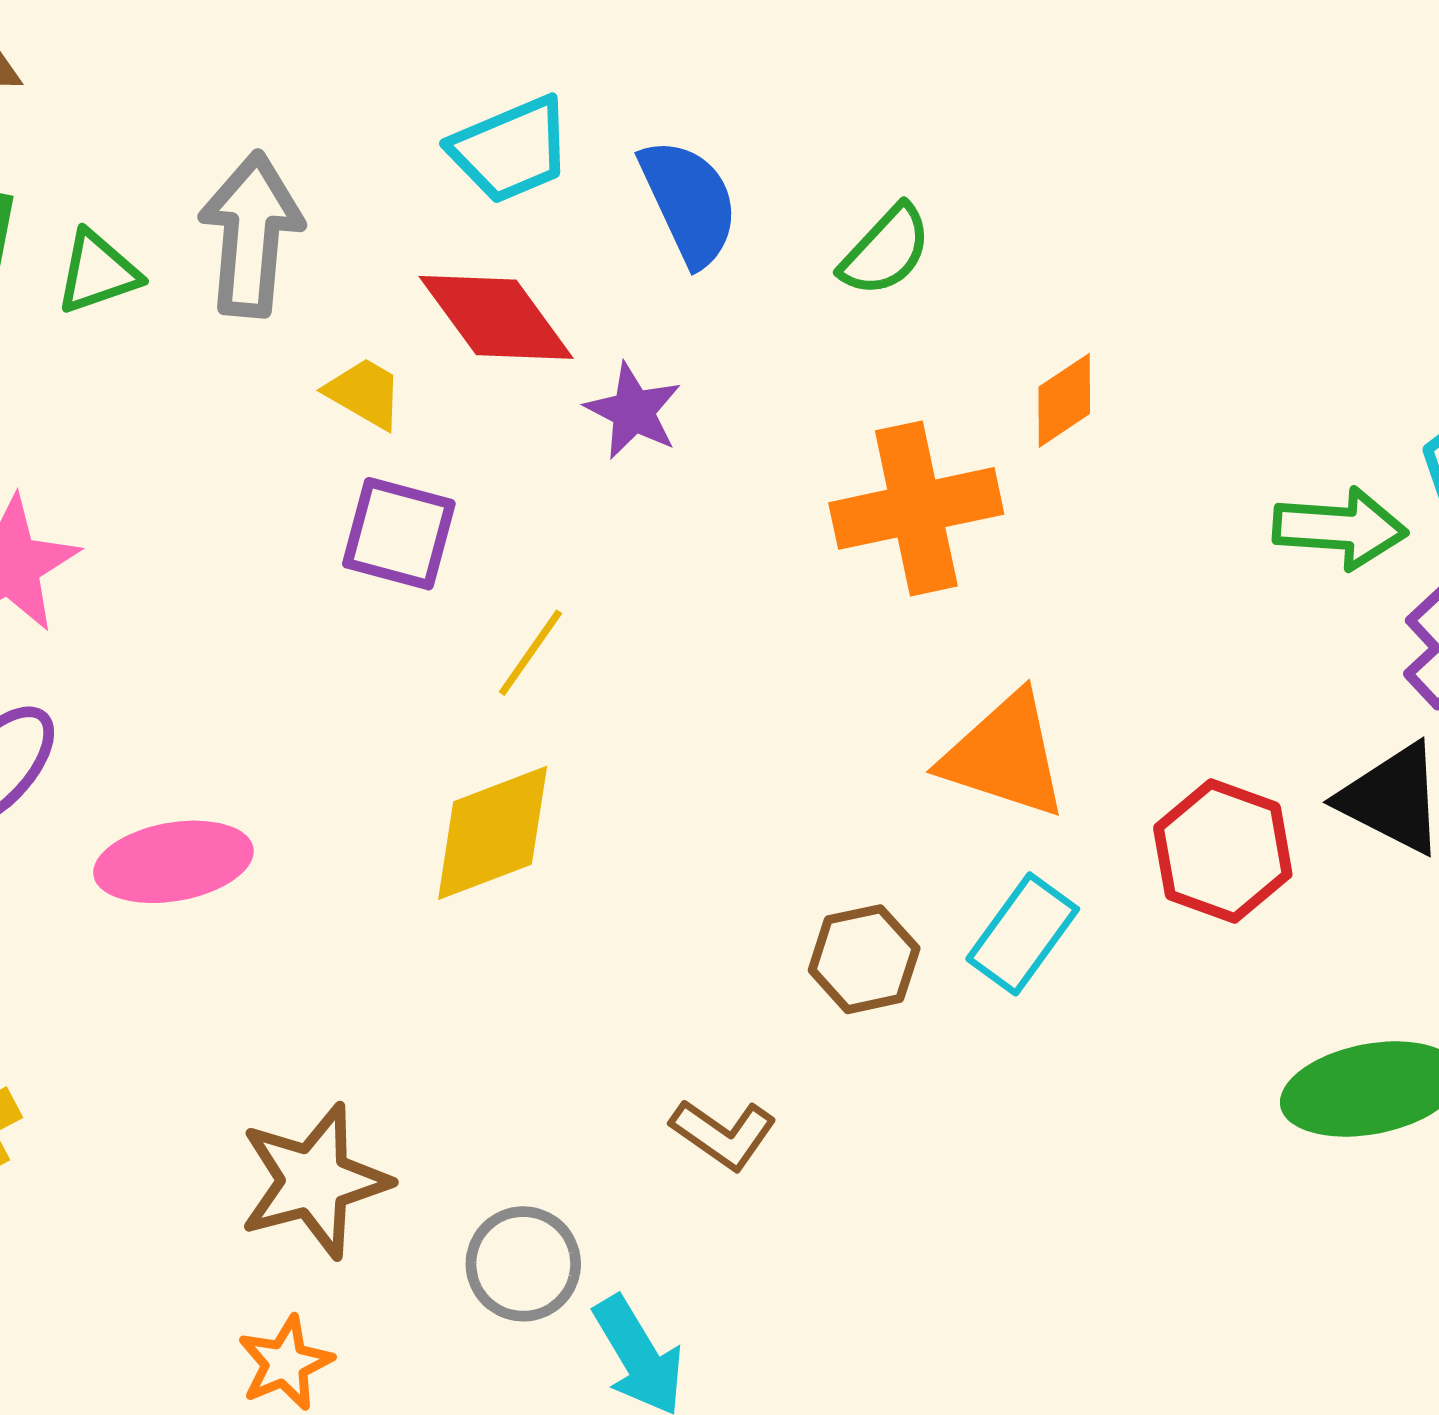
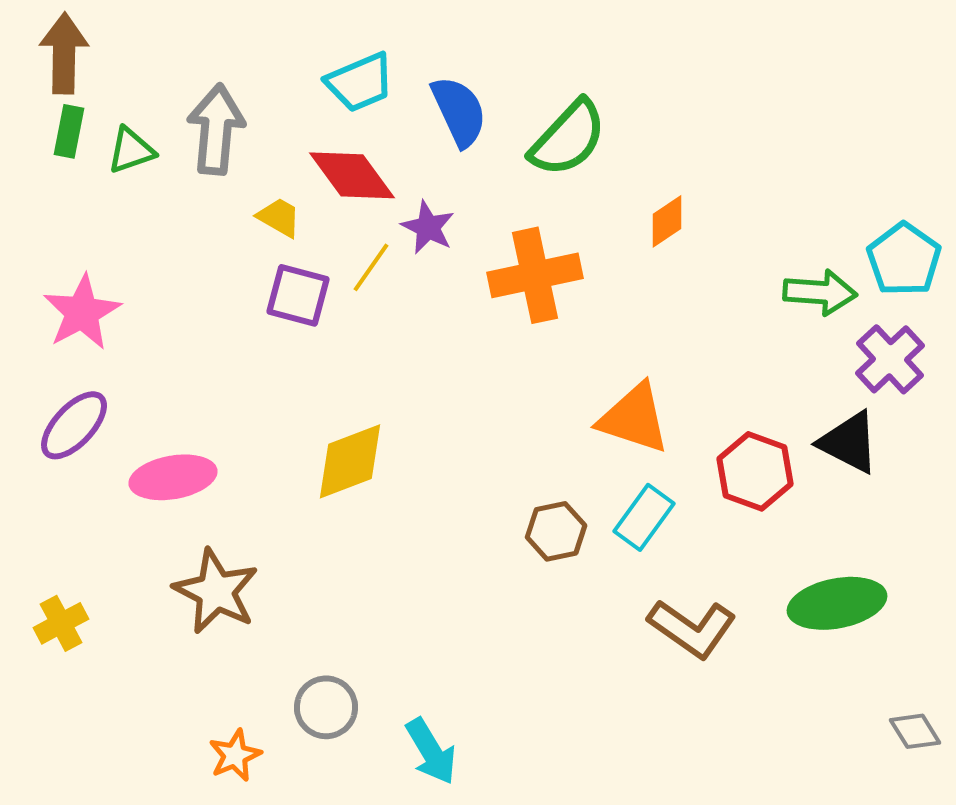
green semicircle: (886, 251) -> (568, 138), size x1.5
orange cross: (916, 508) -> (535, 275), moved
yellow line: (530, 653) -> (371, 267), moved
brown L-shape: (723, 1134) -> (692, 628), moved, size x1.5
brown star: (314, 1181) -> (216, 591), moved, turned -30
gray circle: (523, 1264) -> (326, 707), moved

